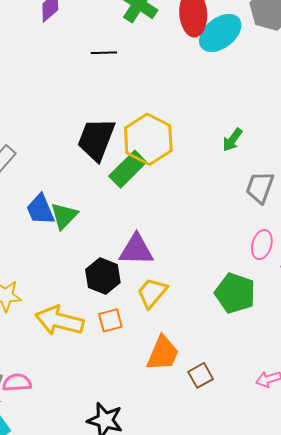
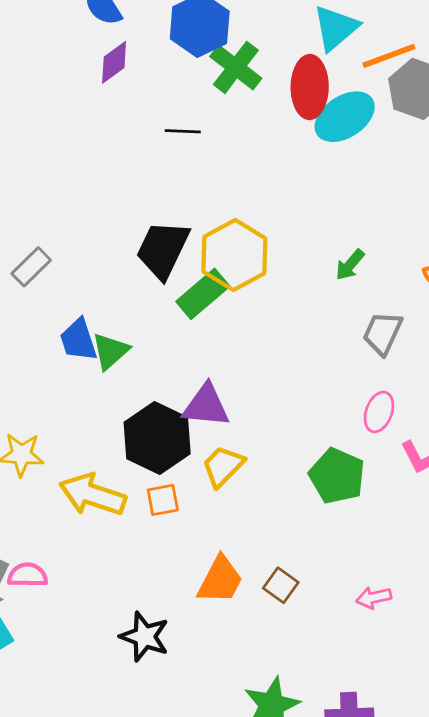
black hexagon: (103, 276) -> (157, 438), size x1.4
orange trapezoid: (163, 353) -> (220, 580), moved
brown square: (201, 375) -> (281, 585), turned -30

